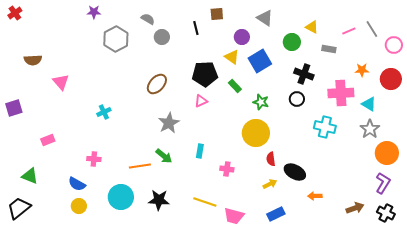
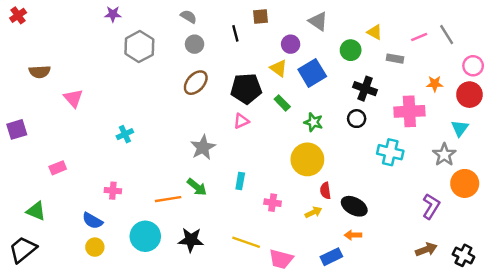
gray semicircle: (148, 19) -> (189, 17), moved
pink circle: (394, 45) -> (473, 66), moved
brown ellipse: (157, 84) -> (196, 83), moved
cyan triangle: (369, 104) -> (460, 128), moved, turned 35
purple L-shape: (383, 183) -> (431, 206), moved
yellow arrow: (270, 184) -> (313, 212), moved
orange arrow: (315, 196) -> (353, 235), moved

